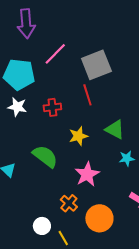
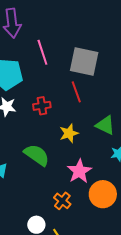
pink line: (55, 54) -> (42, 52), turned -60
gray square: (96, 65) -> (84, 61), turned 36
orange circle: (99, 218) -> (103, 194), moved

